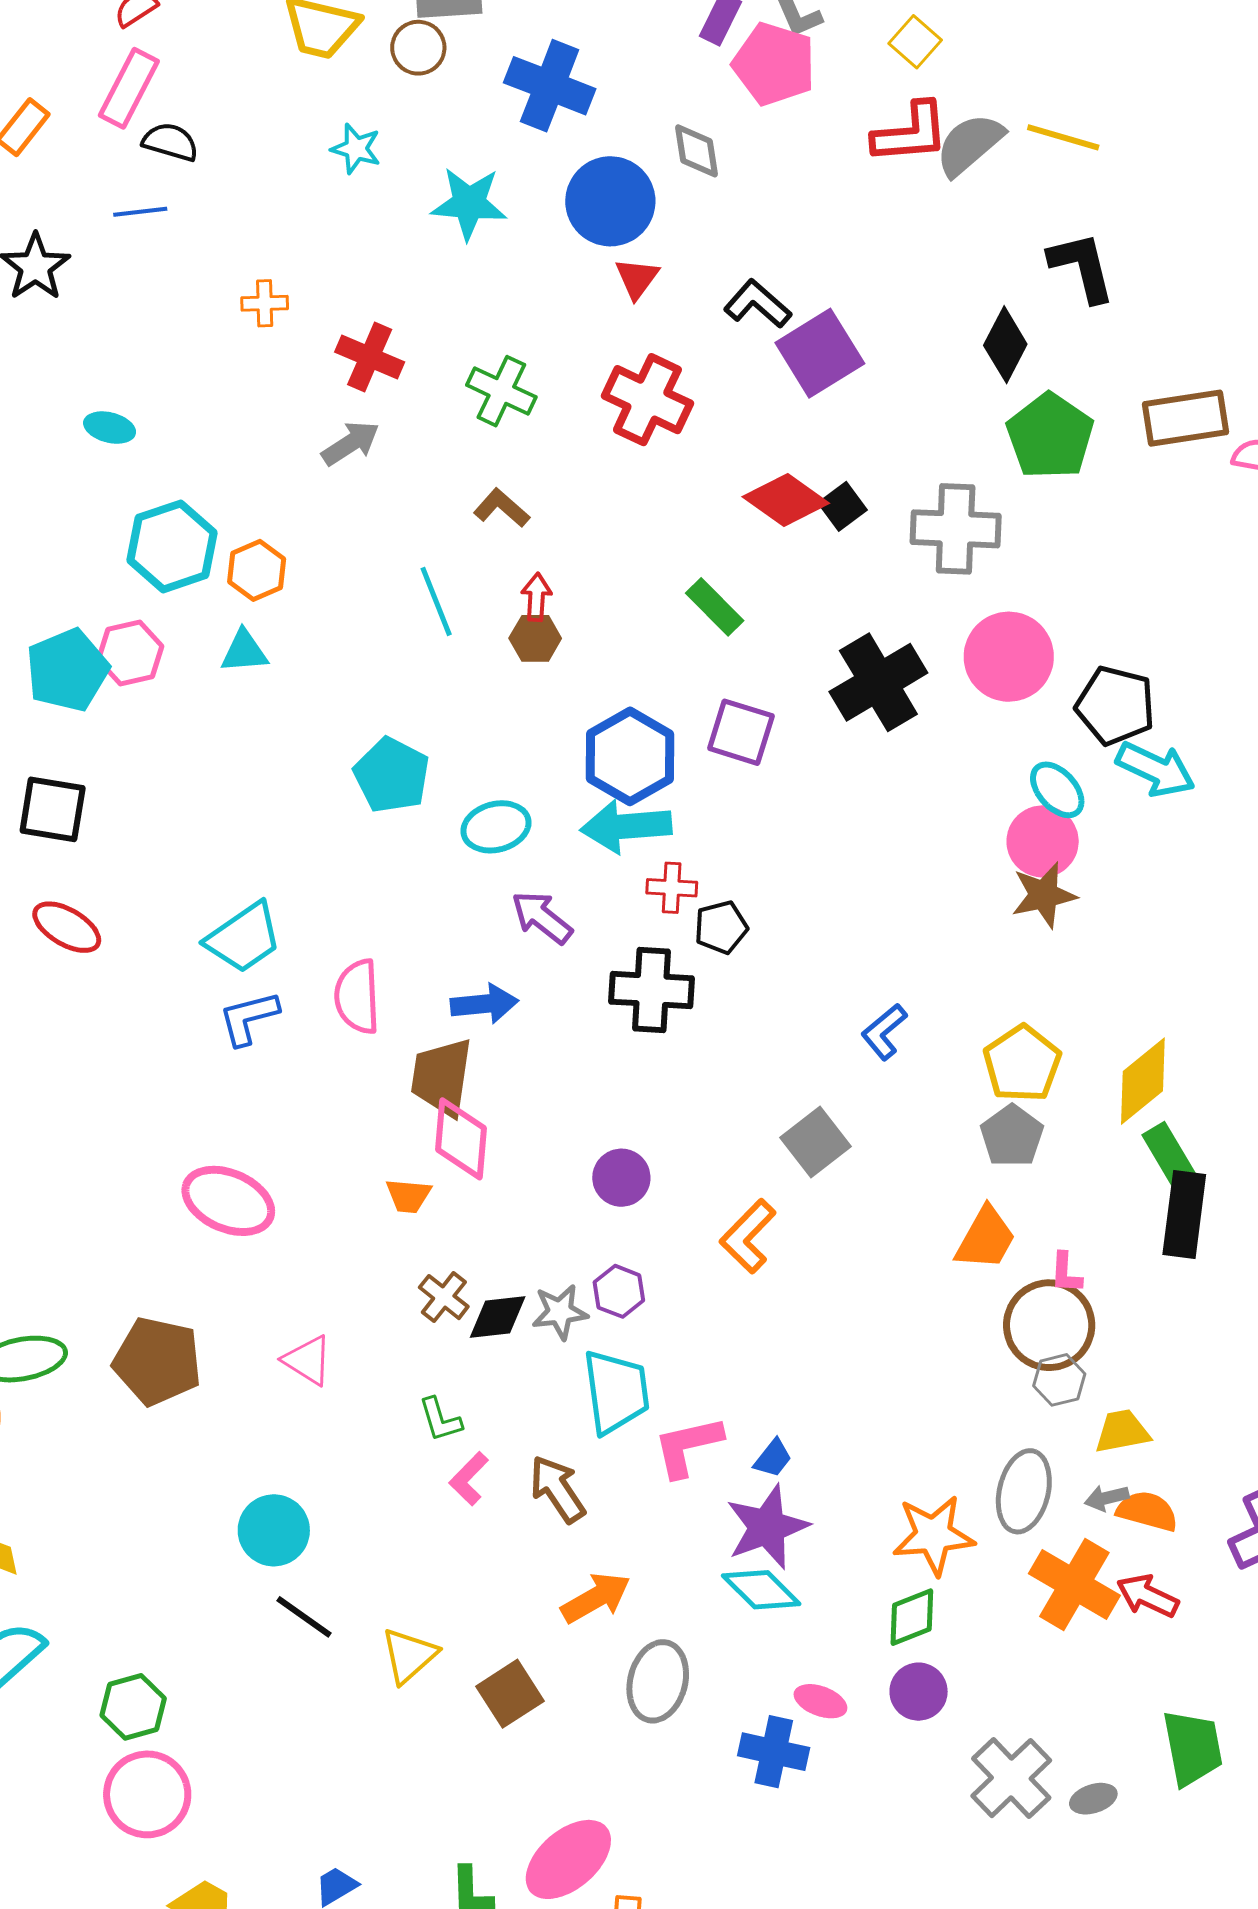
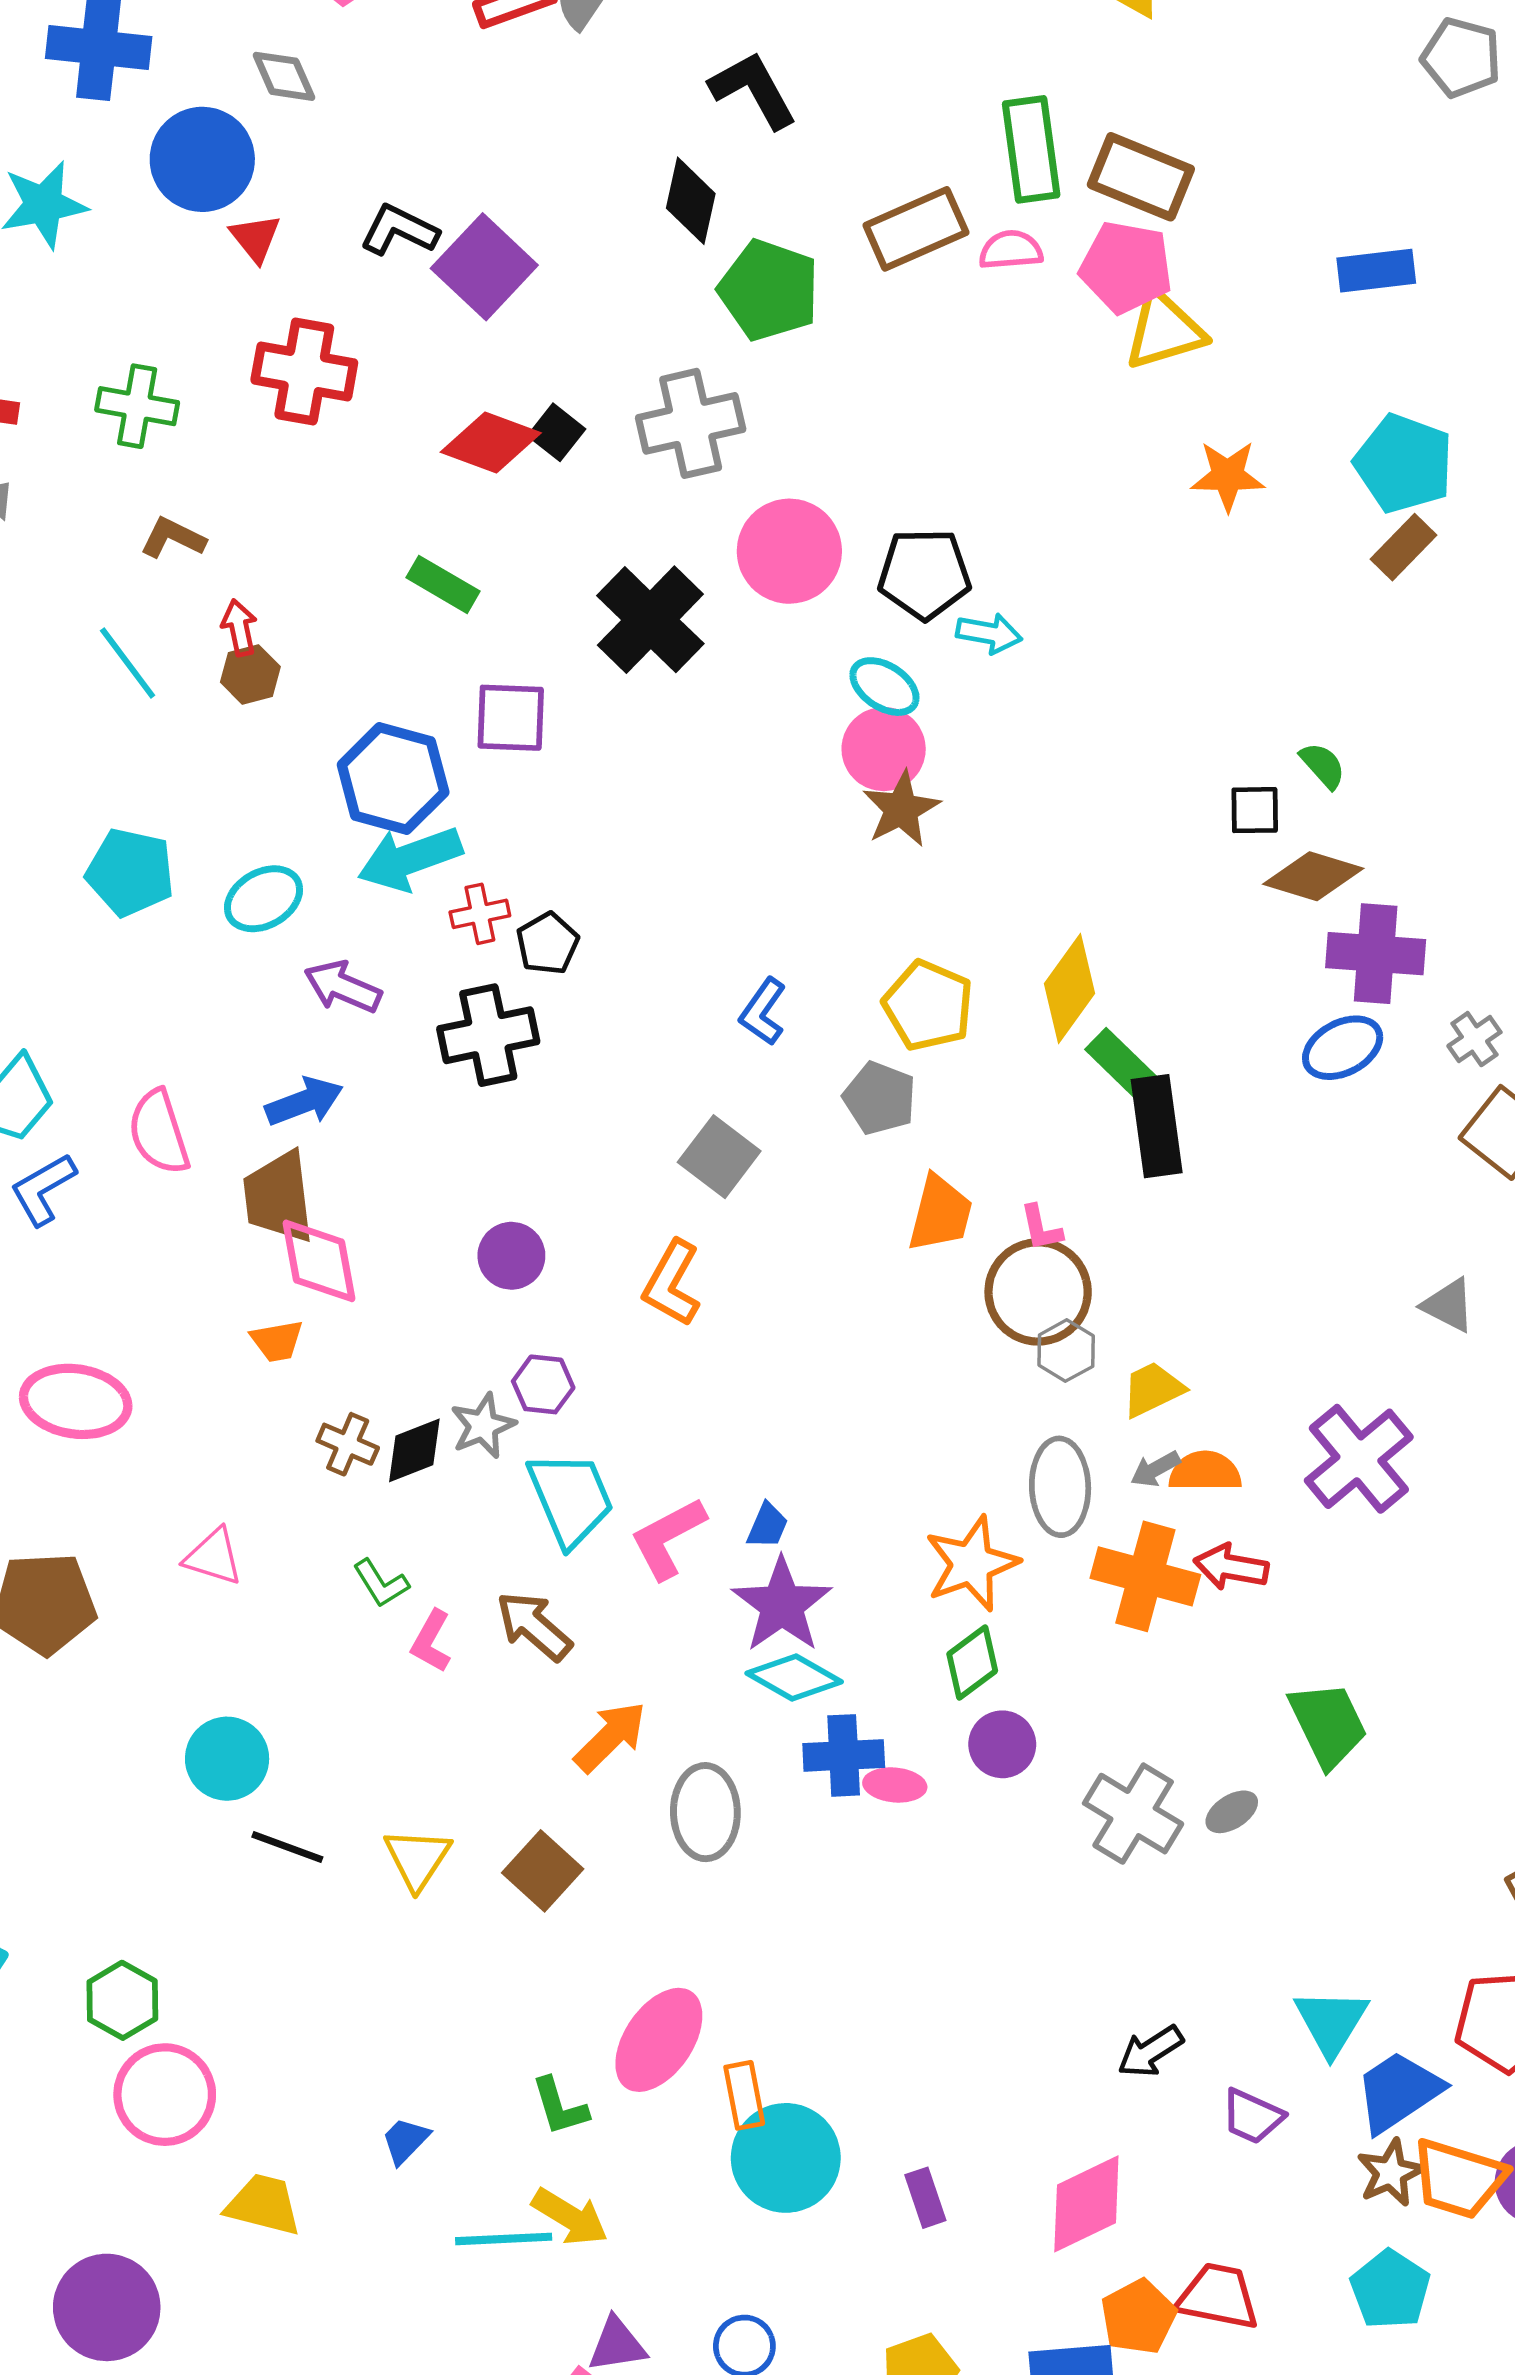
cyan arrow: (1156, 769) -> (989, 633), size x0.7
gray pentagon: (1012, 1136) -> (880, 1098), moved
blue cross: (774, 1752) -> (844, 1755), moved

